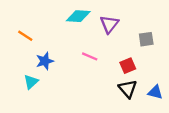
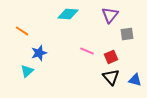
purple triangle: (109, 24) -> (110, 15), moved
pink line: (90, 56) -> (87, 51), moved

